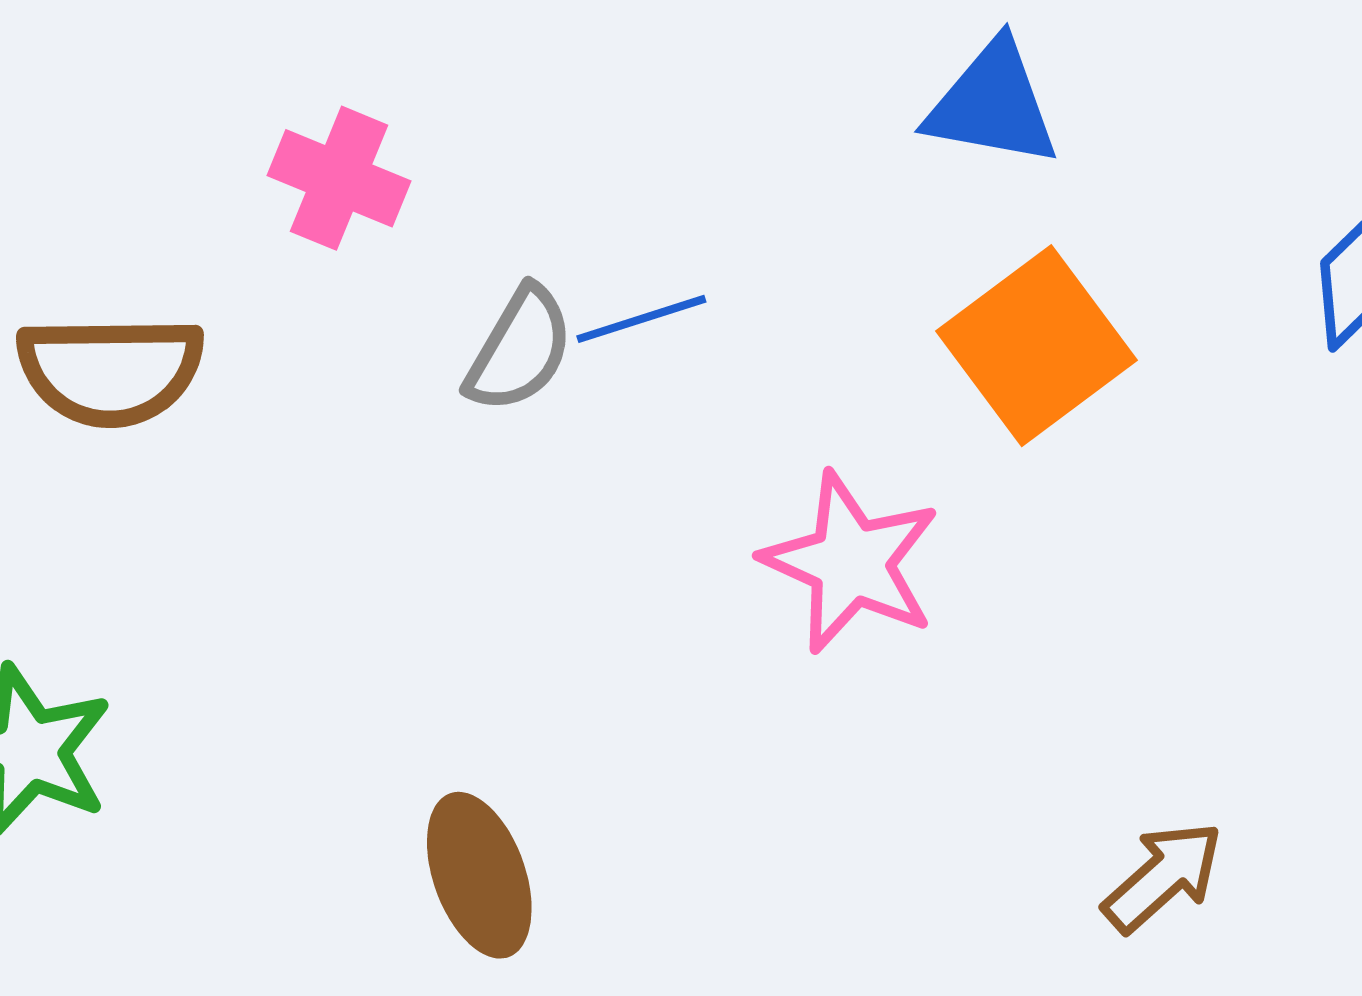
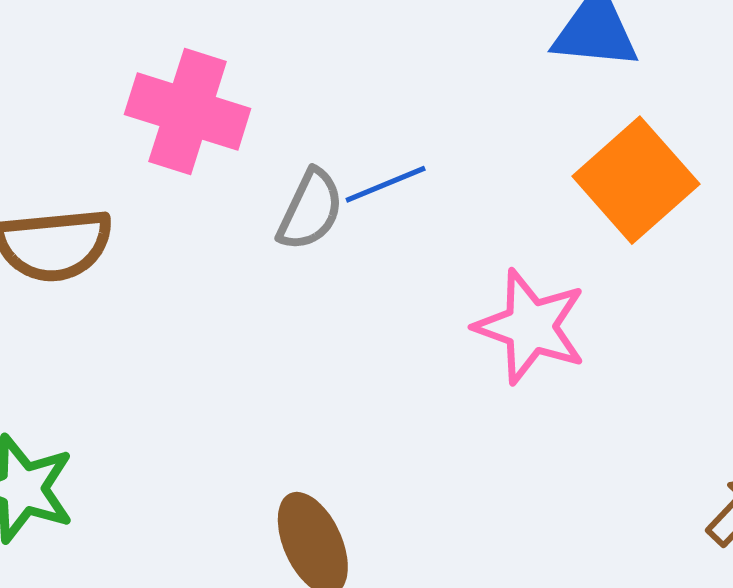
pink cross: (339, 178) -> (188, 111), size x1.4

